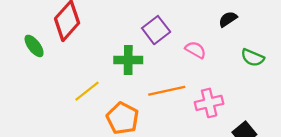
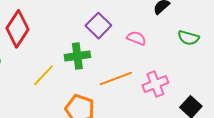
yellow line: (87, 91) -> (44, 75), moved

